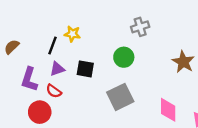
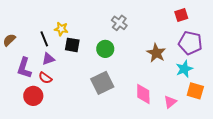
gray cross: (140, 27) -> (119, 23), turned -35
black line: (53, 46) -> (44, 39), turned -42
black square: (85, 69) -> (72, 45), moved

